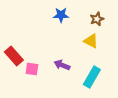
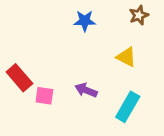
brown star: (97, 19) -> (139, 15), moved

